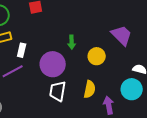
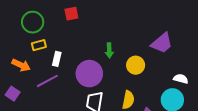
purple trapezoid: (122, 35) -> (162, 43), turned 95

